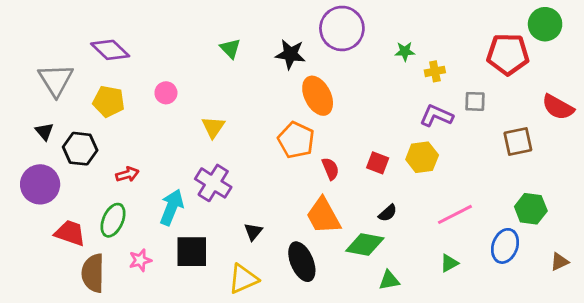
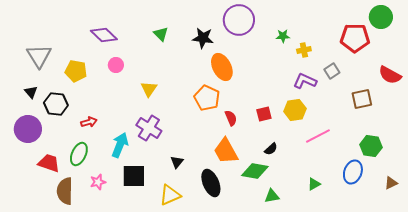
purple diamond: (110, 50) -> (104, 35), moved
gray square: (475, 101) -> (332, 71), turned -35
red square: (378, 163) -> (264, 114), turned -35
pink line: (455, 214) -> (318, 136), moved

